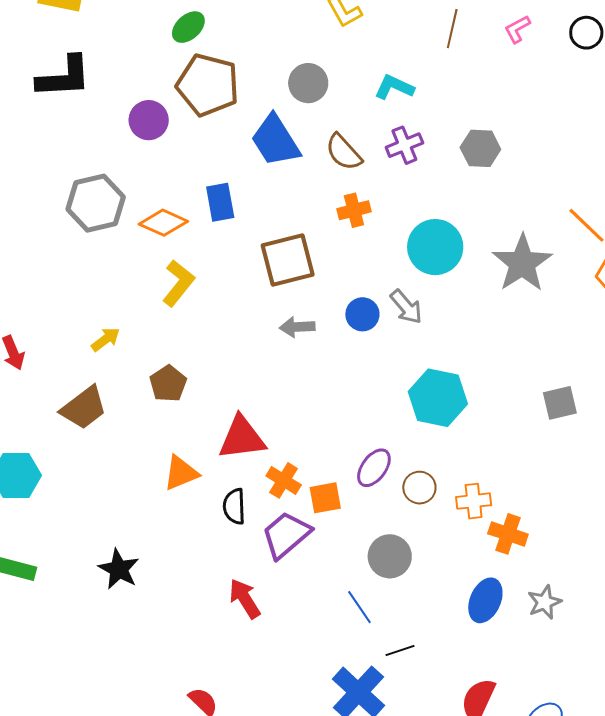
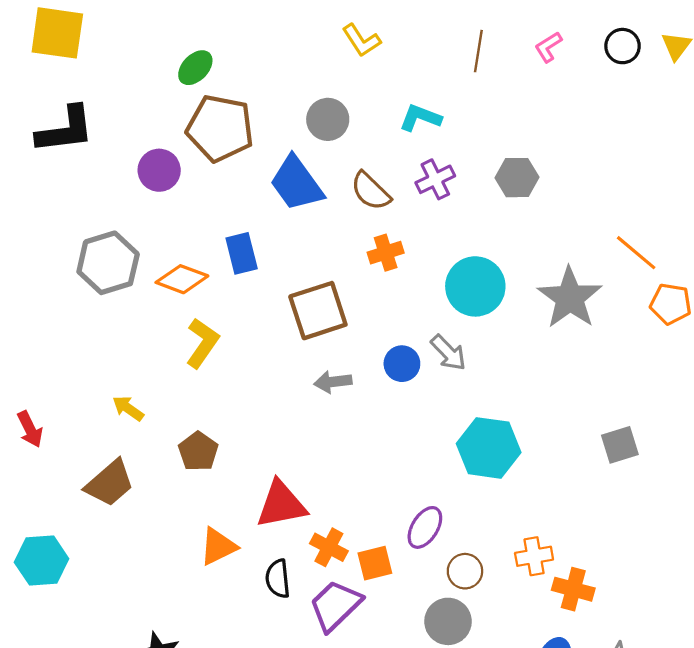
yellow arrow: (106, 339) -> (128, 408), turned -104
brown circle: (419, 488) -> (465, 571), moved

